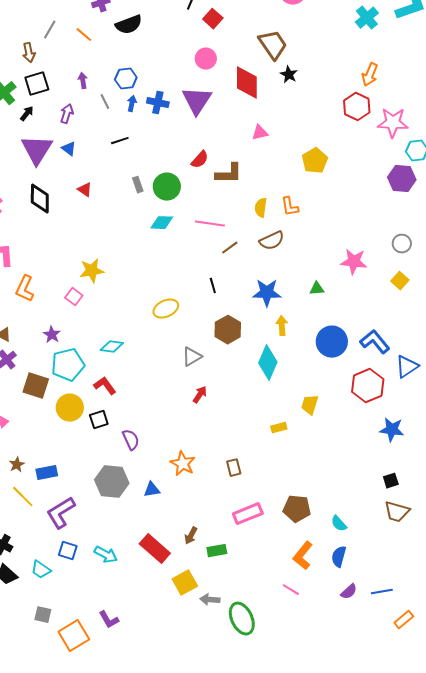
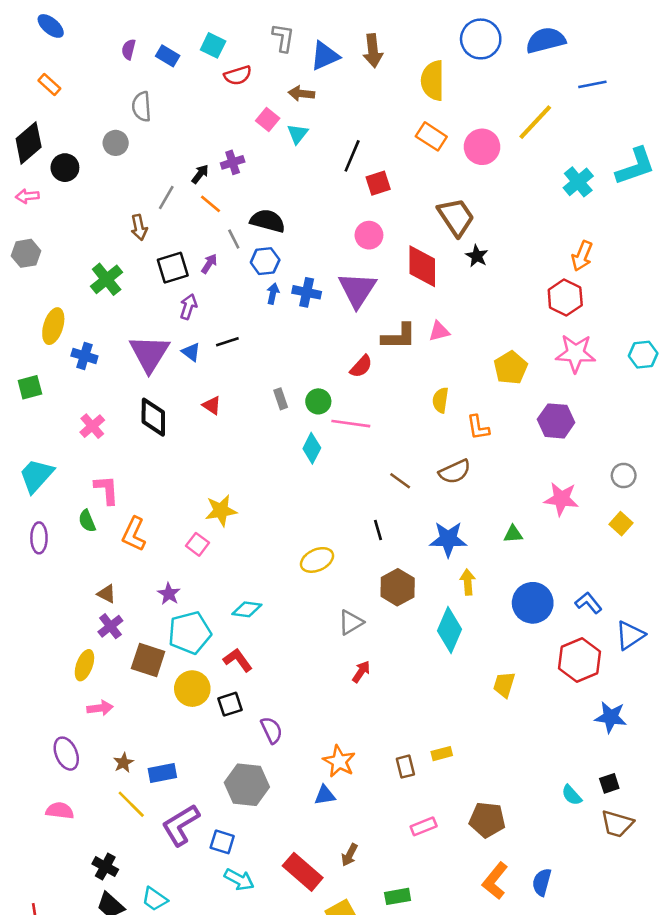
red square: (213, 19) -> (378, 183), turned 30
black semicircle: (129, 25) -> (268, 221), moved, turned -144
purple arrow: (83, 81) -> (209, 264), turned 42
black square: (37, 84) -> (173, 268), moved
gray line: (105, 102) -> (234, 239), moved
black arrow: (27, 114) -> (200, 174), moved
pink star: (393, 123) -> (576, 353), moved
black line: (120, 141) -> (227, 342), moved
brown L-shape: (229, 174) -> (399, 336), moved
purple hexagon: (402, 179) -> (556, 421), moved
green circle: (167, 187) -> (318, 401), size x0.7
yellow semicircle: (261, 208) -> (440, 400), moved
cyan diamond: (162, 223) -> (312, 448), turned -65
pink line: (210, 224) -> (351, 424), moved
brown line: (230, 248) -> (400, 481), turned 72
blue L-shape: (375, 342) -> (589, 603), size x0.7
yellow rectangle: (279, 428) -> (442, 754), moved
blue triangle: (152, 490) -> (325, 795), moved
pink rectangle: (248, 514) -> (424, 826), size x0.7
cyan semicircle: (339, 524) -> (572, 795), moved
blue square: (68, 551) -> (222, 842), moved
green rectangle: (217, 551) -> (398, 896), moved

